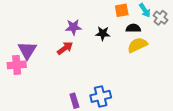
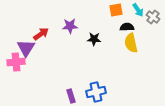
black star: (103, 33) -> (94, 39), moved
yellow semicircle: (137, 45) -> (131, 43), turned -78
red arrow: (65, 48) -> (41, 34), moved

